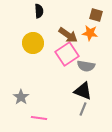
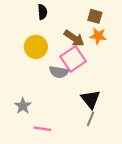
brown square: (96, 15) -> (95, 16), moved
gray semicircle: (86, 66) -> (59, 72), moved
black triangle: (83, 91) -> (90, 99), turned 30

